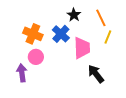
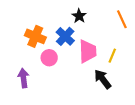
orange line: (101, 18) -> (122, 19), moved
yellow line: (108, 37) -> (112, 56), moved
pink circle: (36, 57) -> (49, 58), moved

